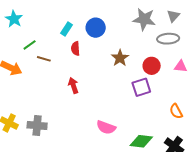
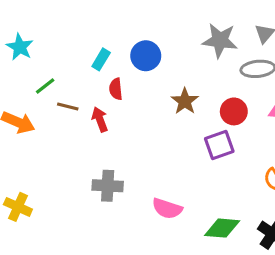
red arrow: (73, 85) -> (100, 119), moved
gray cross: (37, 125) -> (108, 186), moved

